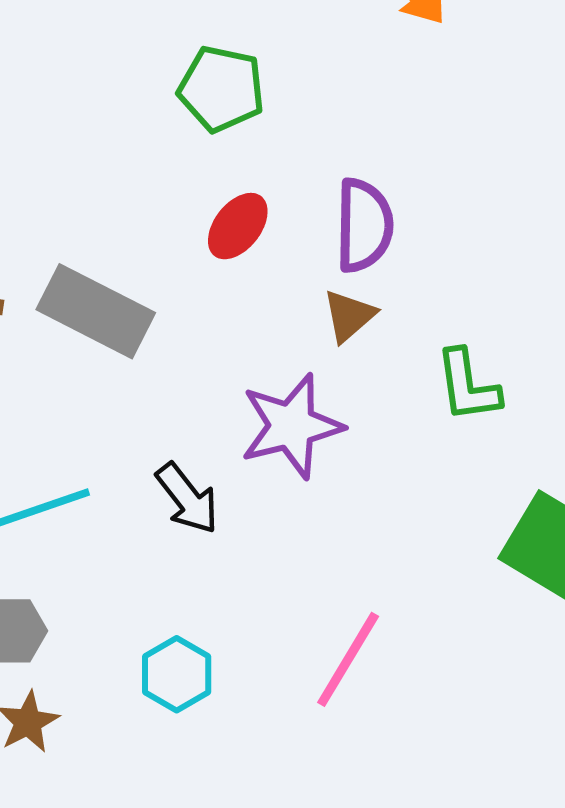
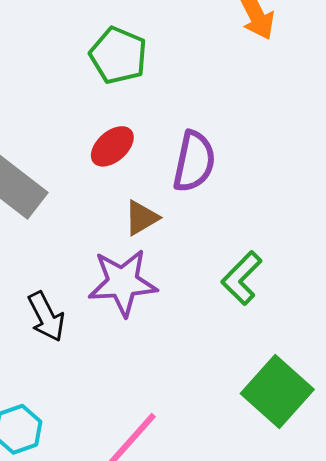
brown triangle: (349, 316) -> (141, 218), moved
green L-shape: (468, 386) -> (242, 278), turned 42

